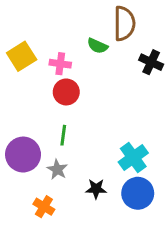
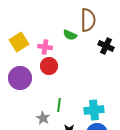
green line: (63, 135) -> (59, 105), moved
purple circle: (23, 155) -> (20, 78), moved
cyan cross: (133, 158) -> (94, 110), turned 30

